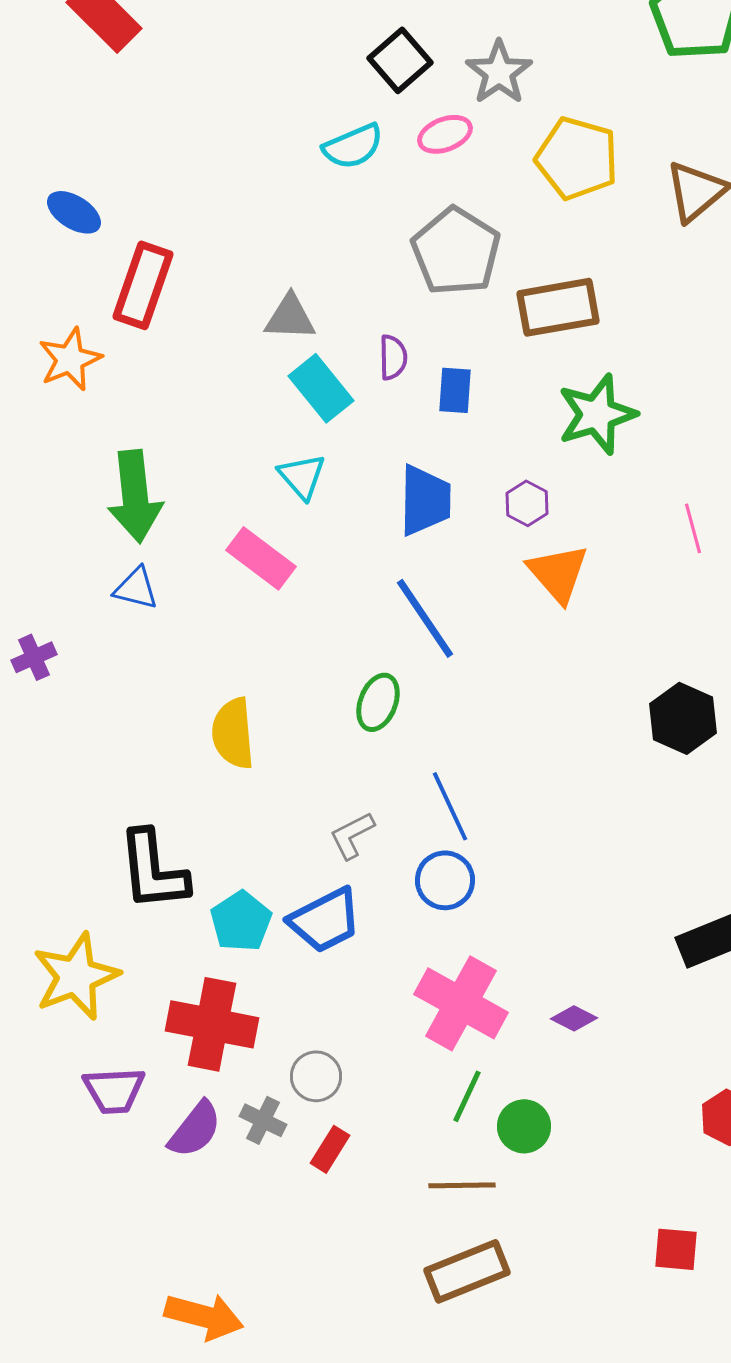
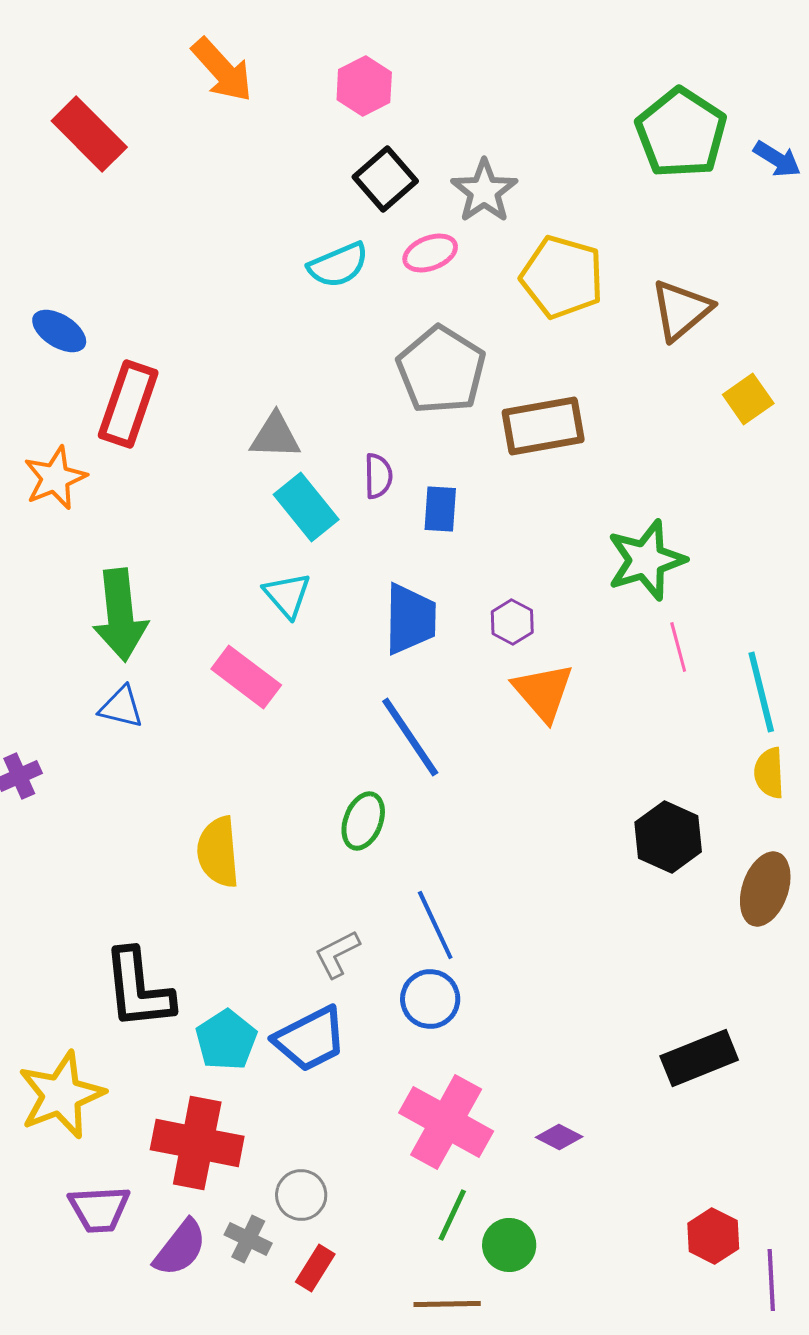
green star: (597, 414) -> (646, 560), moved

